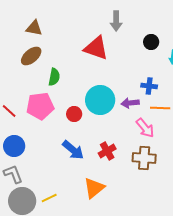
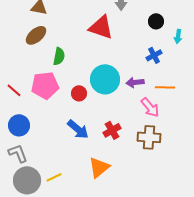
blue cross: (149, 86) -> (154, 55), moved, turned -35

